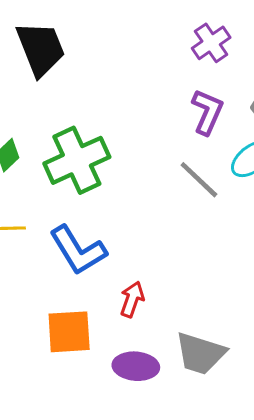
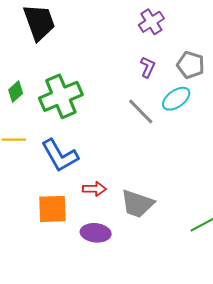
purple L-shape: (207, 112) -> (148, 67), size x0.7
red arrow: (132, 299) -> (94, 189), turned 70
gray trapezoid: (200, 353) -> (137, 204), moved

